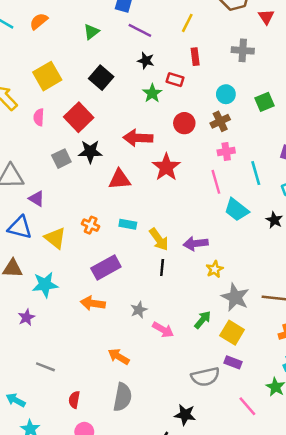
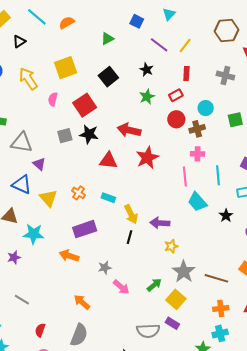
purple line: (140, 30) -> (159, 45), moved
red rectangle: (175, 80) -> (176, 95), moved, turned -56
red circle: (184, 123) -> (176, 119), moved

